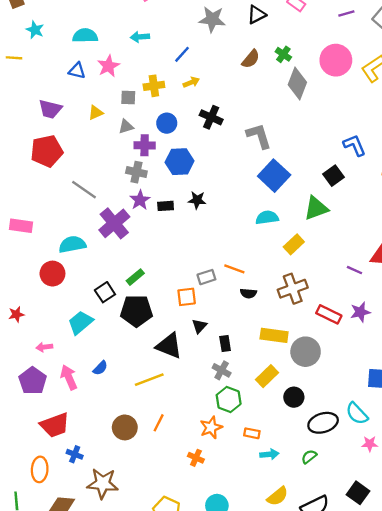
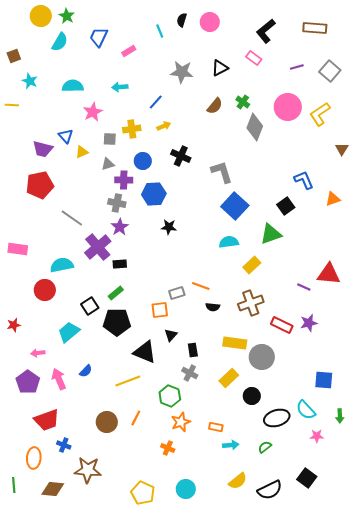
blue triangle: (77, 71) -> (66, 136), moved, turned 35
black rectangle: (166, 206) -> (120, 264), moved
green hexagon: (229, 399) -> (170, 396), moved

